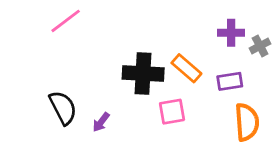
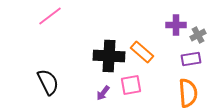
purple rectangle: (230, 81) -> (191, 59), moved
purple arrow: (101, 122) -> (103, 93), moved

